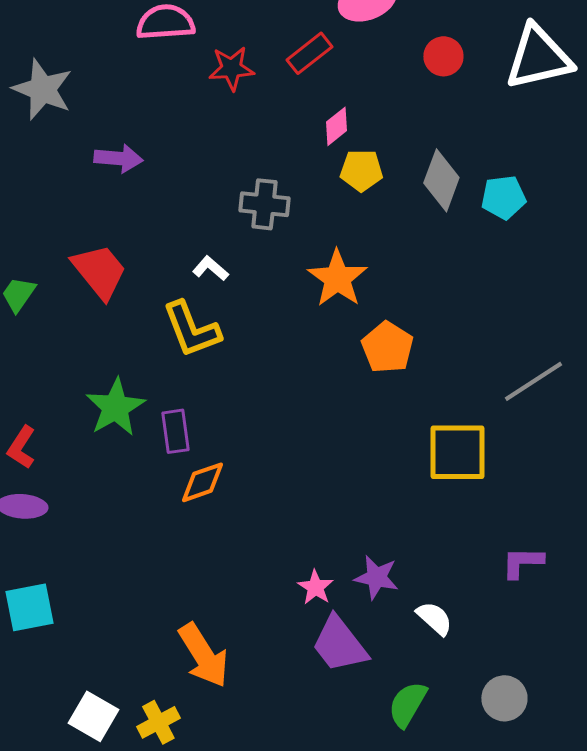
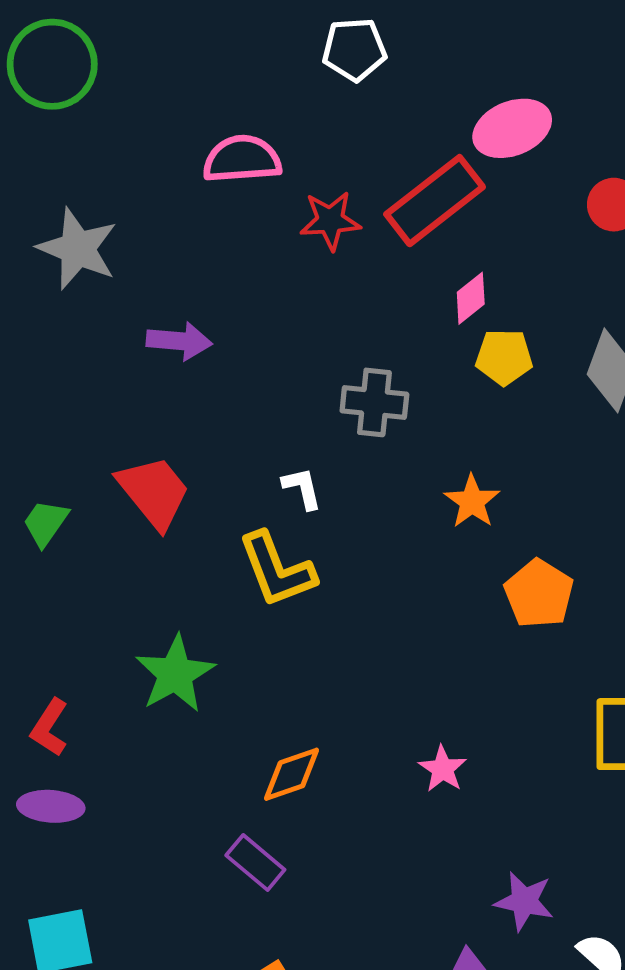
red rectangle: (309, 53) -> (435, 201), size x1.6
white L-shape: (210, 268) -> (302, 488), turned 36
orange star: (337, 278) -> (472, 501), size x0.7
purple rectangle: (175, 431) -> (255, 862), moved, turned -42
pink star: (315, 587) -> (443, 769), moved

